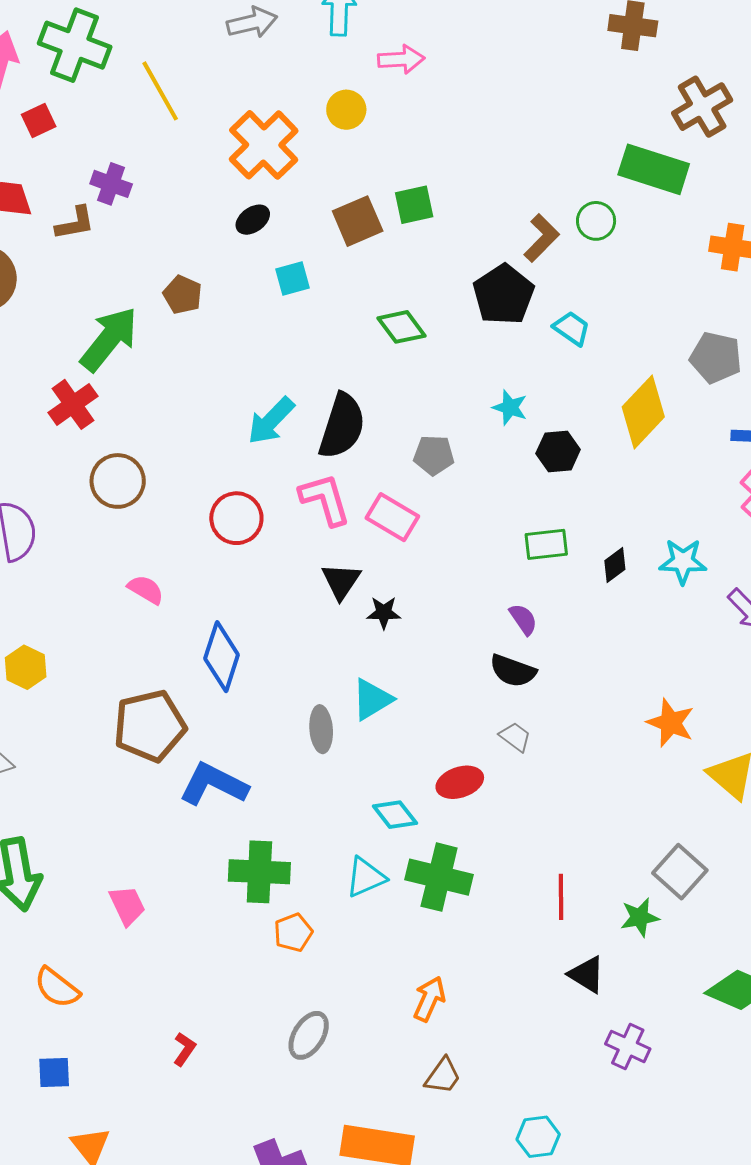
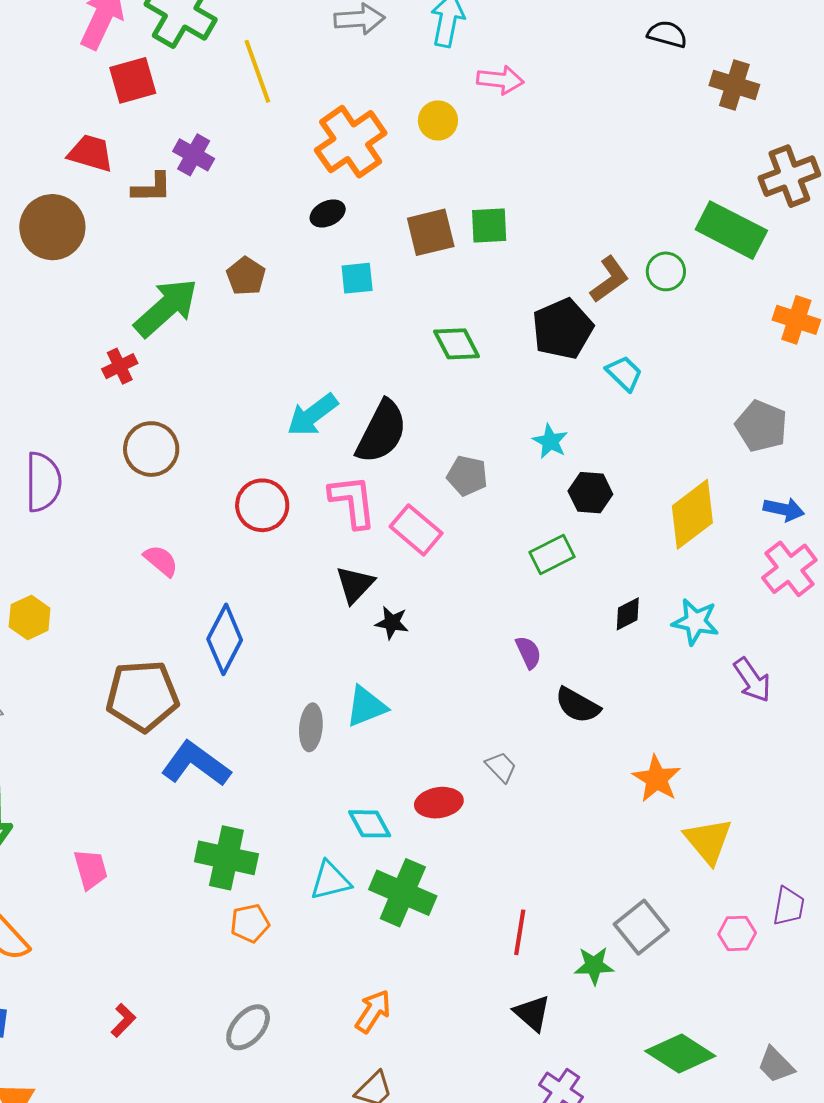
red square: (39, 120) -> (133, 80), size x1.4
red cross: (73, 404) -> (120, 366), size x0.7
yellow diamond: (643, 412) -> (692, 514), moved
green rectangle: (546, 544) -> (552, 555), moved, turned -30
black semicircle: (513, 671) -> (578, 705), moved

